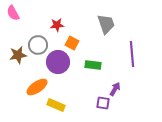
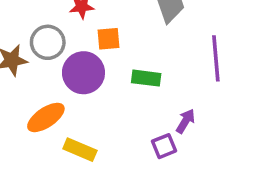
orange square: (72, 43) -> (109, 39), turned -32
purple square: (103, 103) -> (164, 146), turned -32

